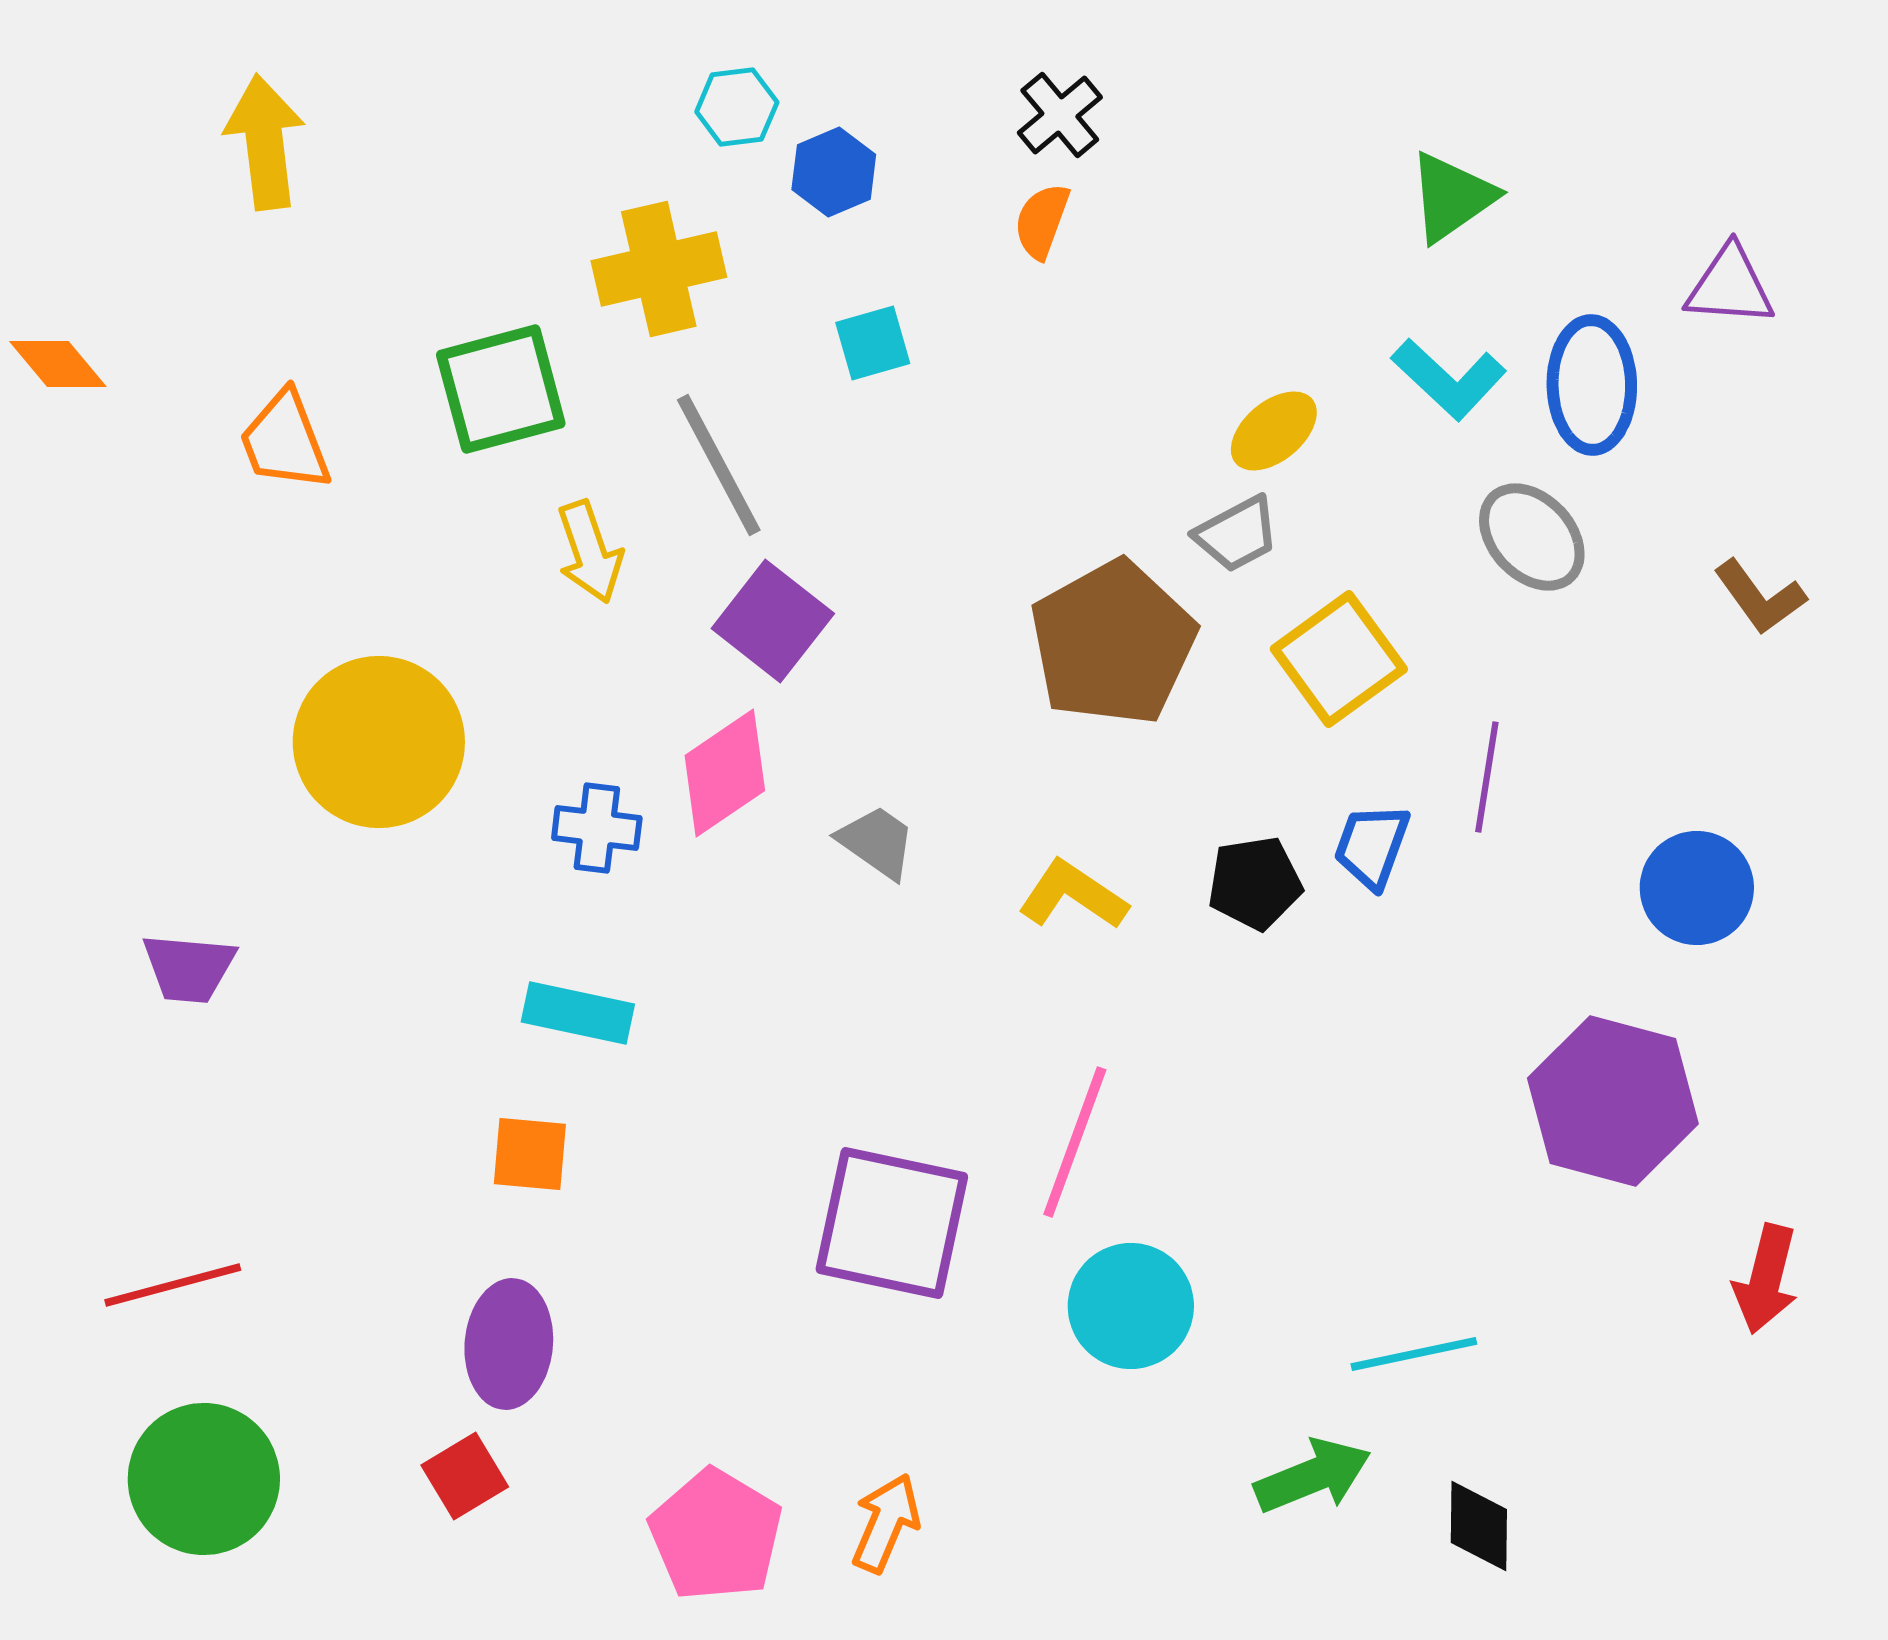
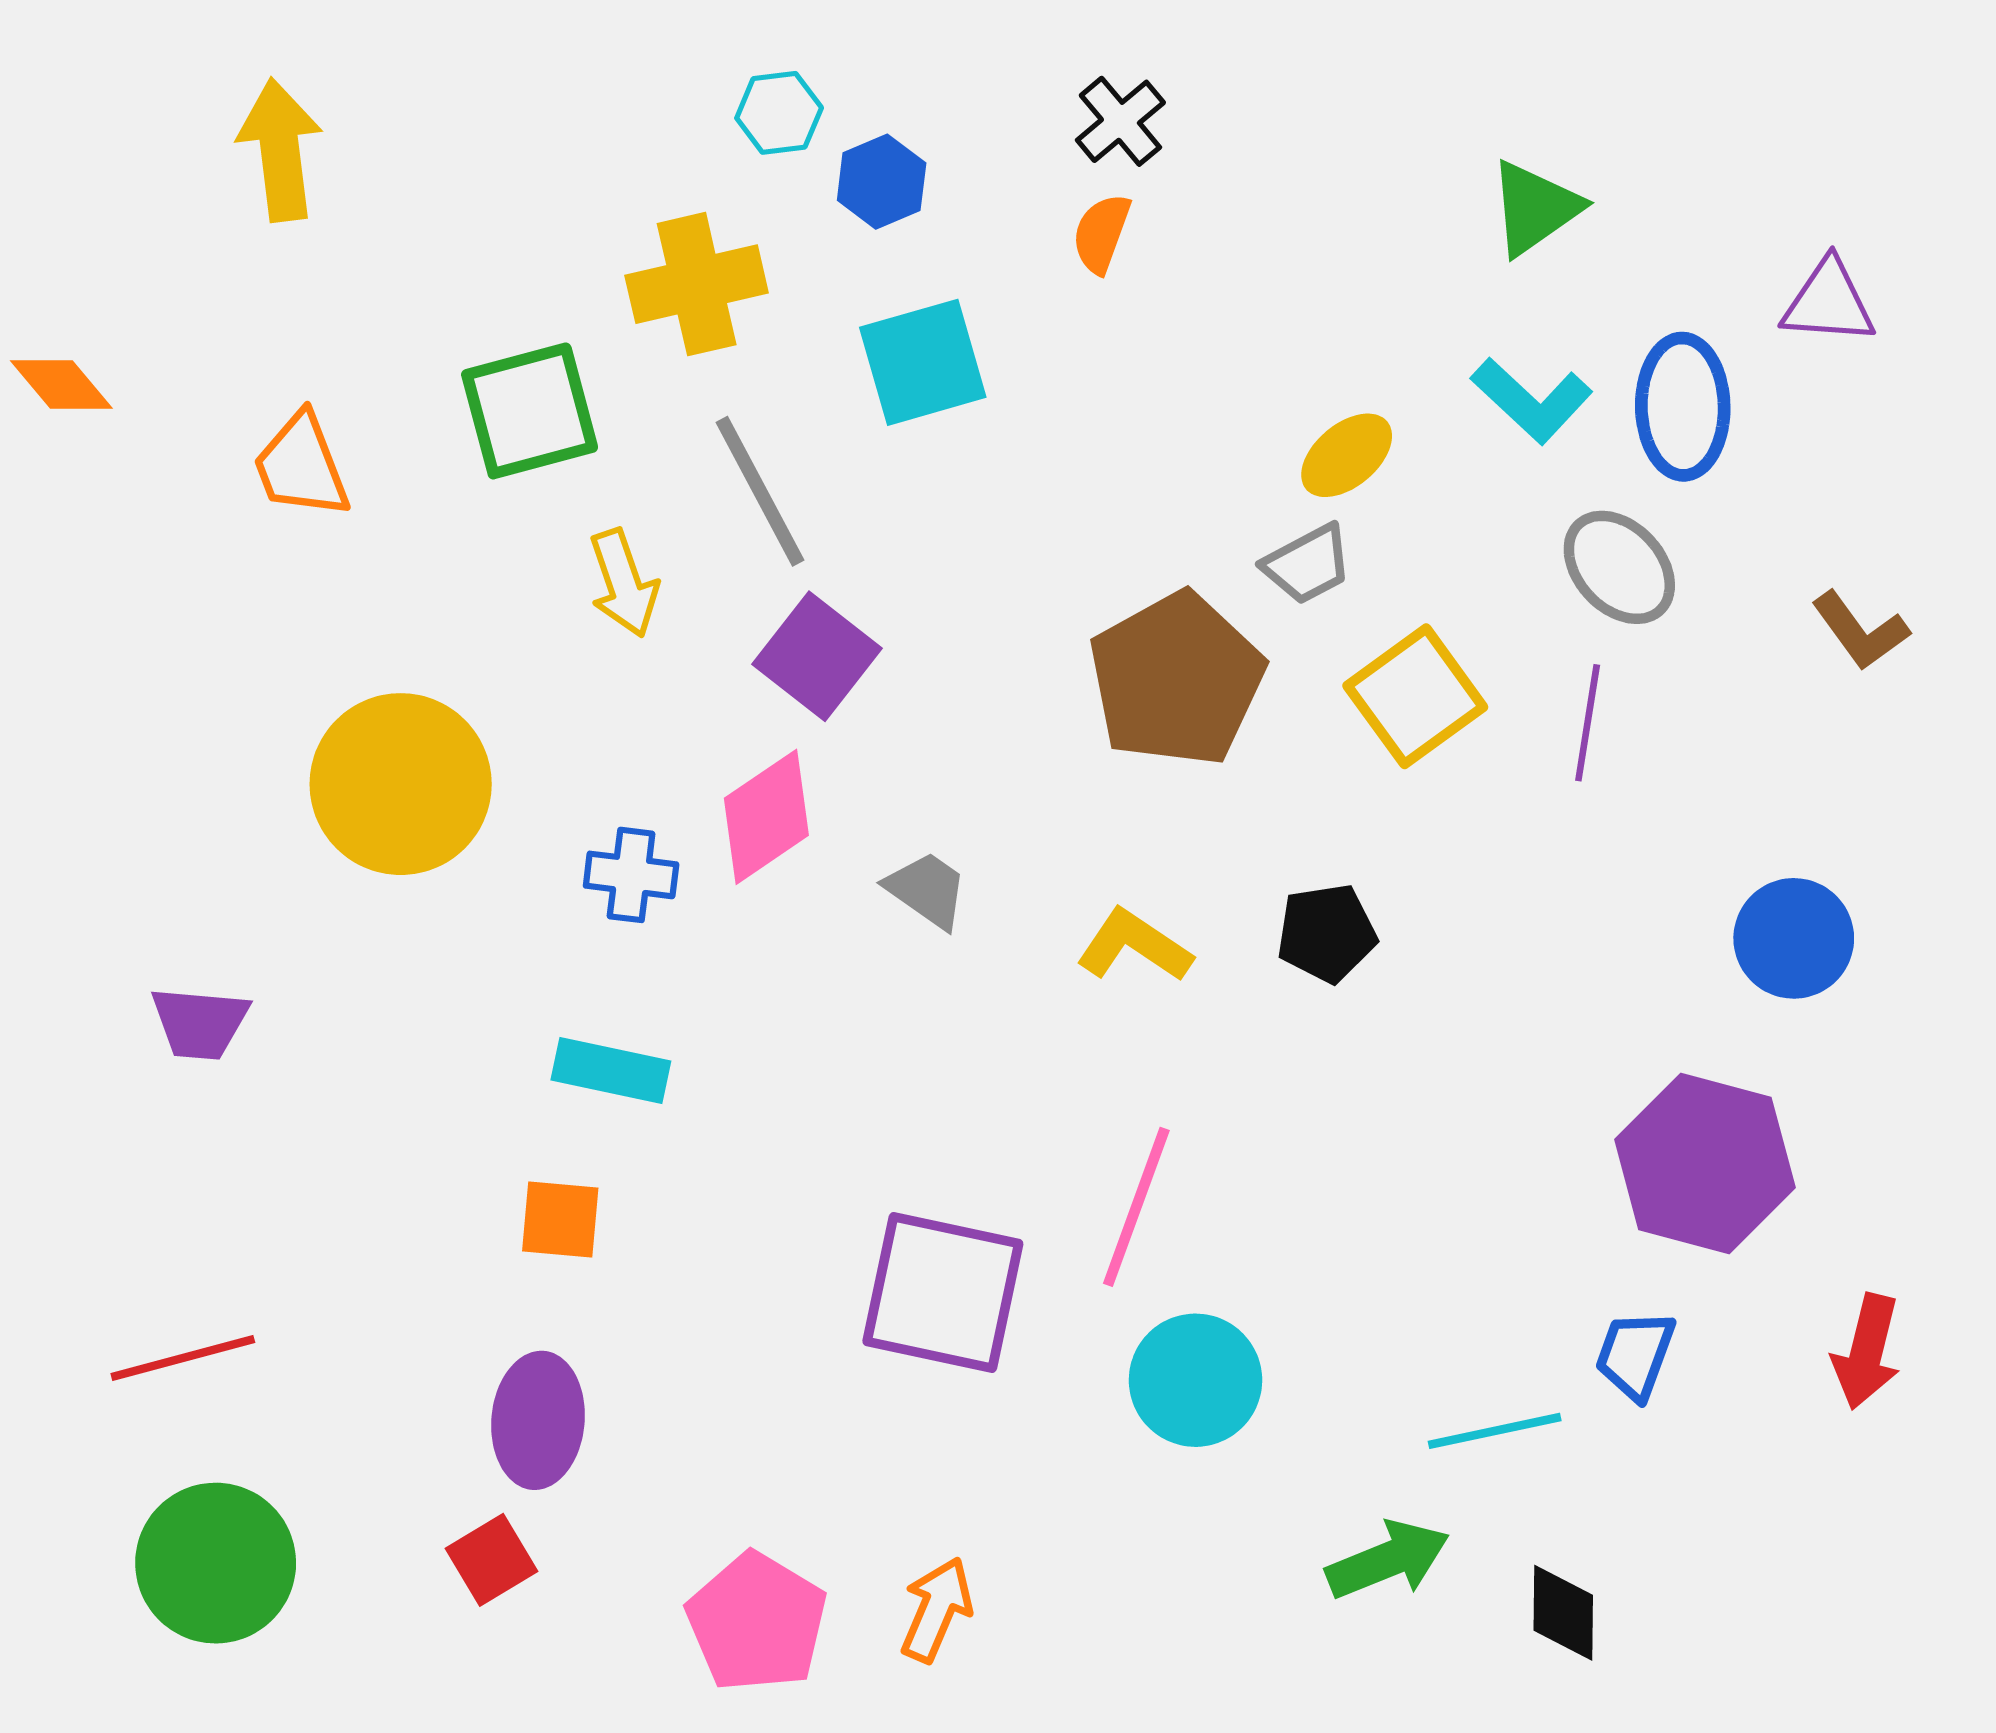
cyan square: (873, 343) -> (923, 362), size x1.6
purple line: (1487, 777) -> (1588, 723), moved
blue trapezoid: (1372, 846) -> (1635, 1355), moved

